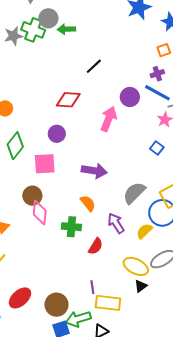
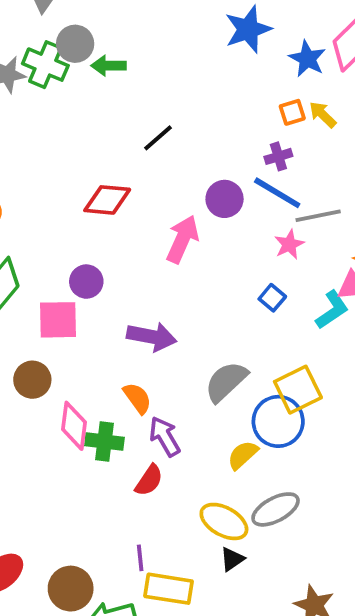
purple circle: (57, 134) -> (86, 282), moved
pink diamond: (40, 212) -> (74, 426), moved
purple arrow: (116, 223) -> (165, 436), moved

